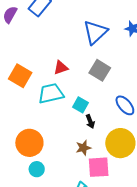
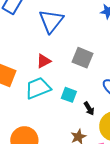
blue triangle: (95, 32) -> (51, 21), moved
black arrow: (90, 121) -> (89, 109), moved

